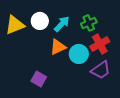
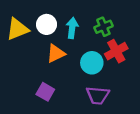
cyan arrow: (62, 24) -> (72, 28), turned -36
orange triangle: (58, 47) -> (56, 53), moved
purple trapezoid: (101, 70) -> (98, 95), moved, turned 40

